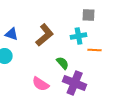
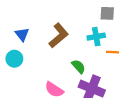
blue triangle: (12, 34) -> (22, 34), turned 32

